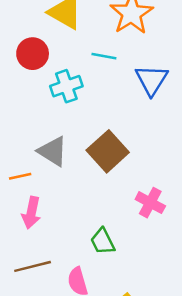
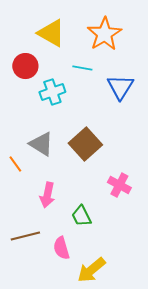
orange line: (20, 176) -> (15, 164), turned 66
pink arrow: (31, 213) -> (47, 195), moved

